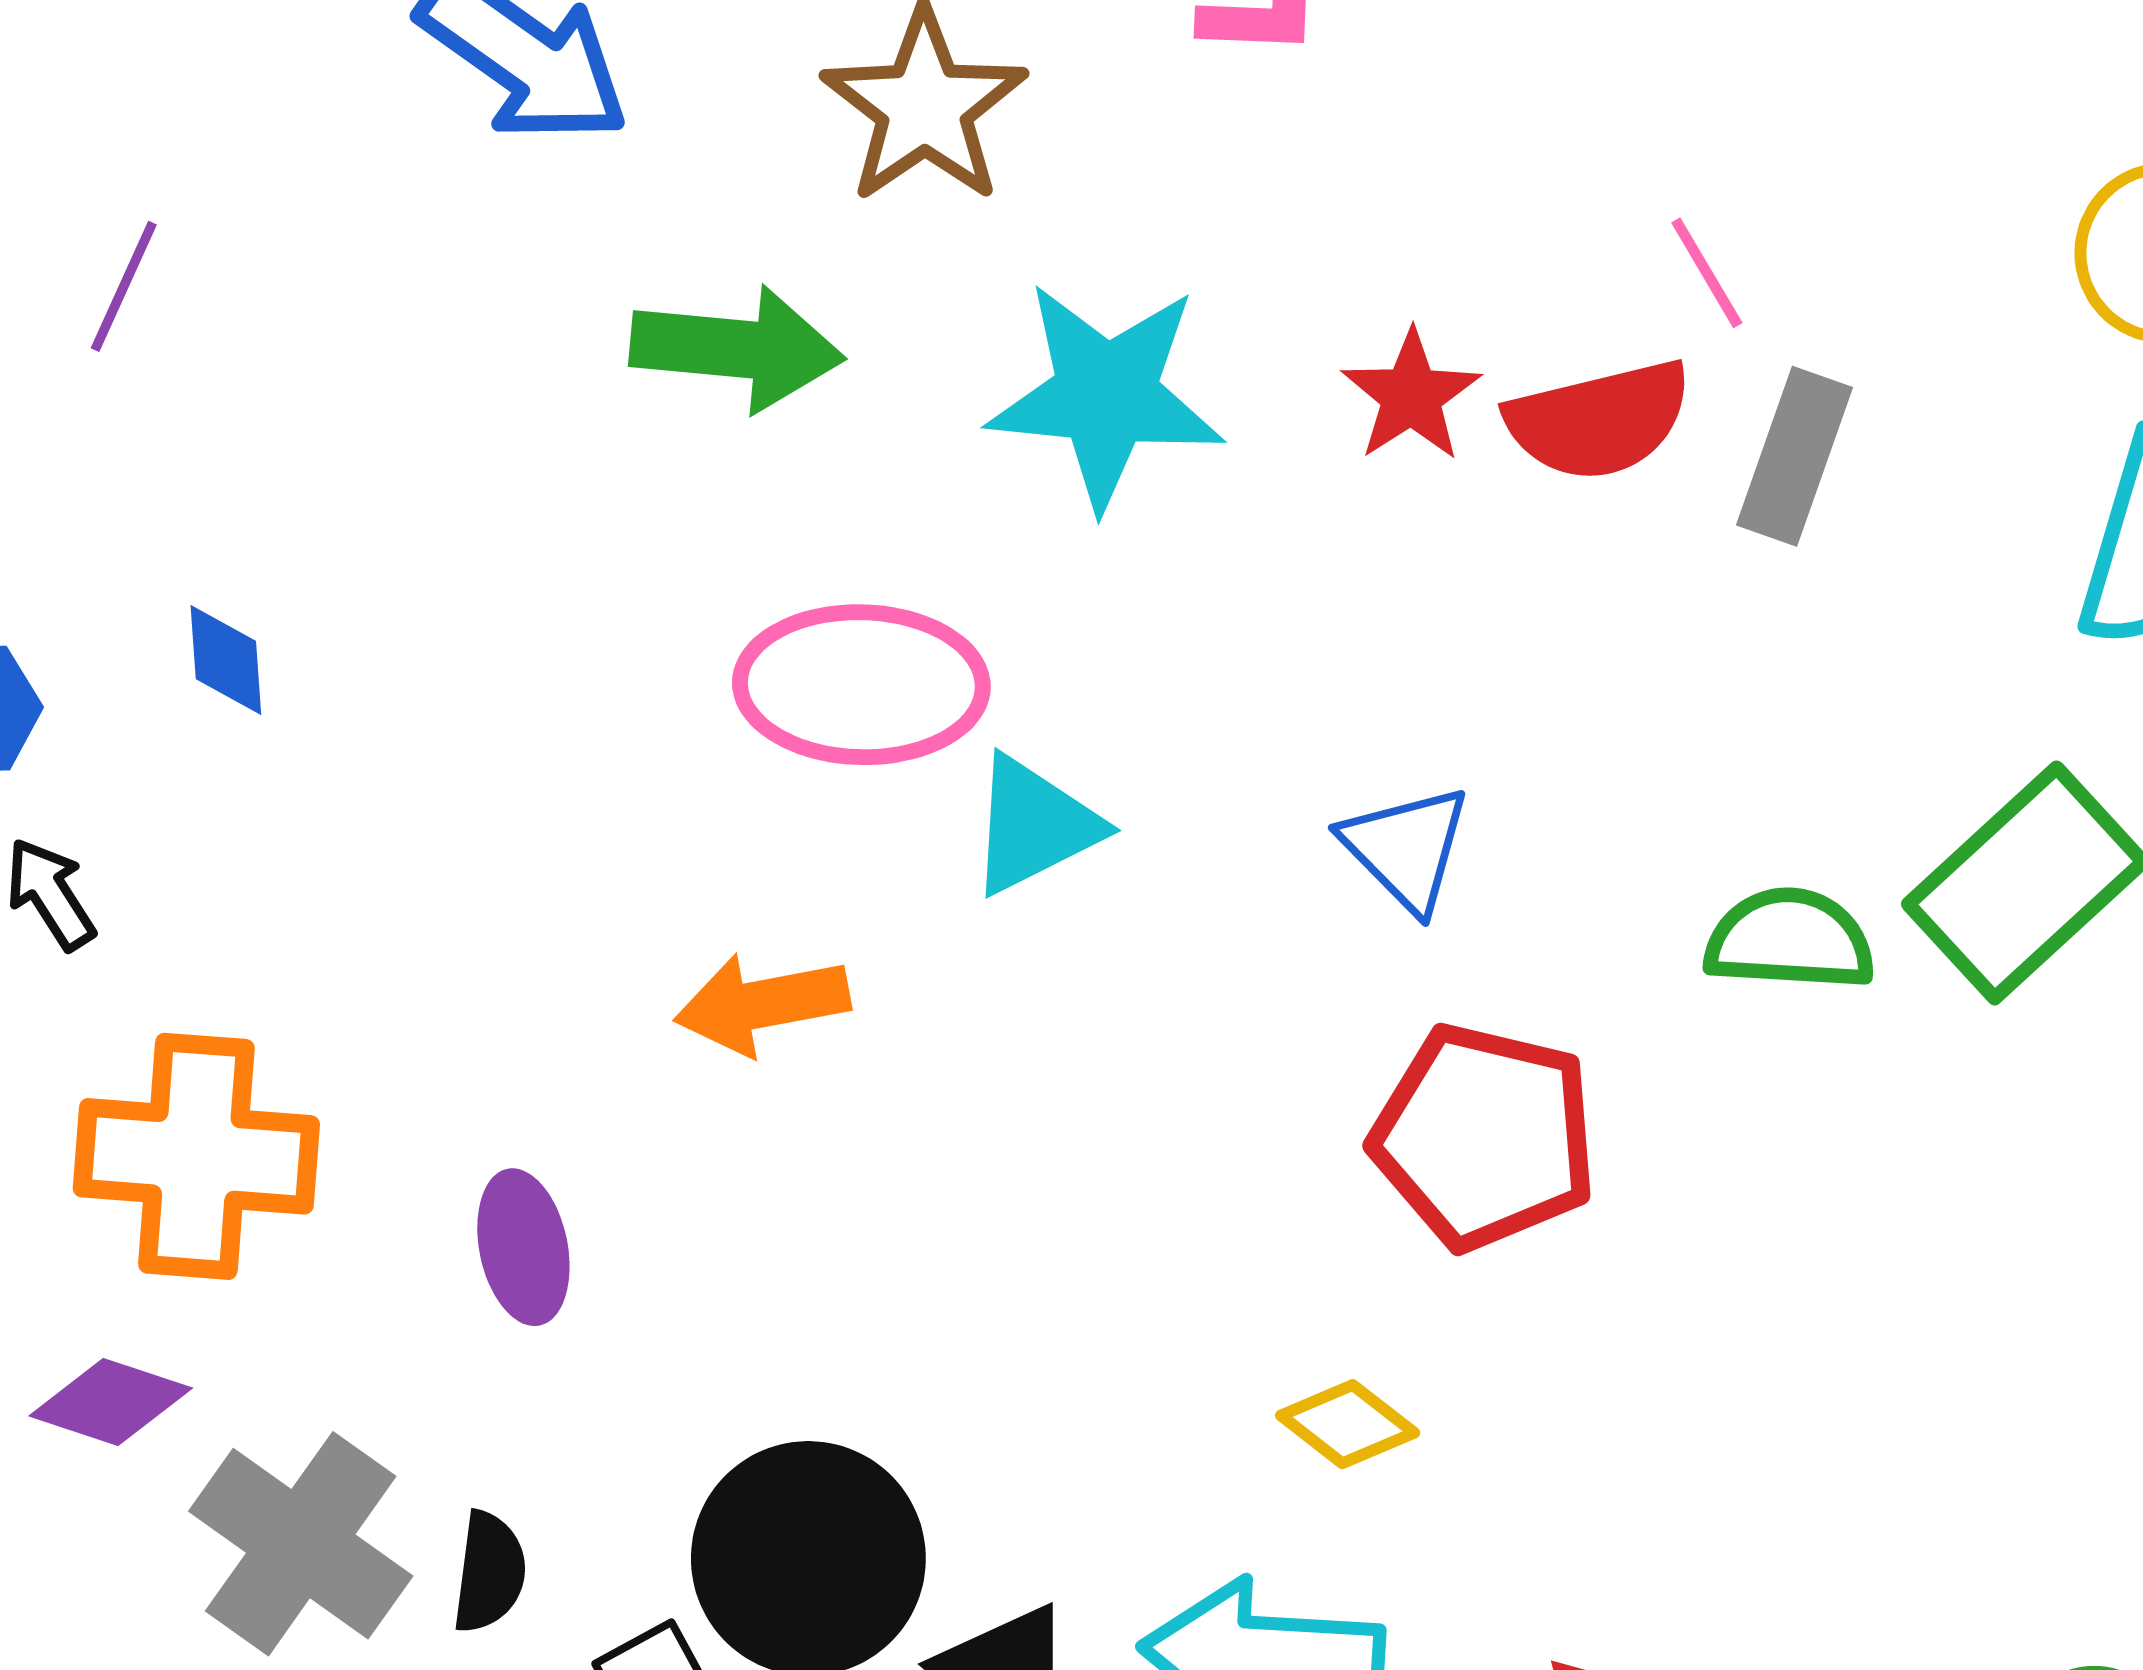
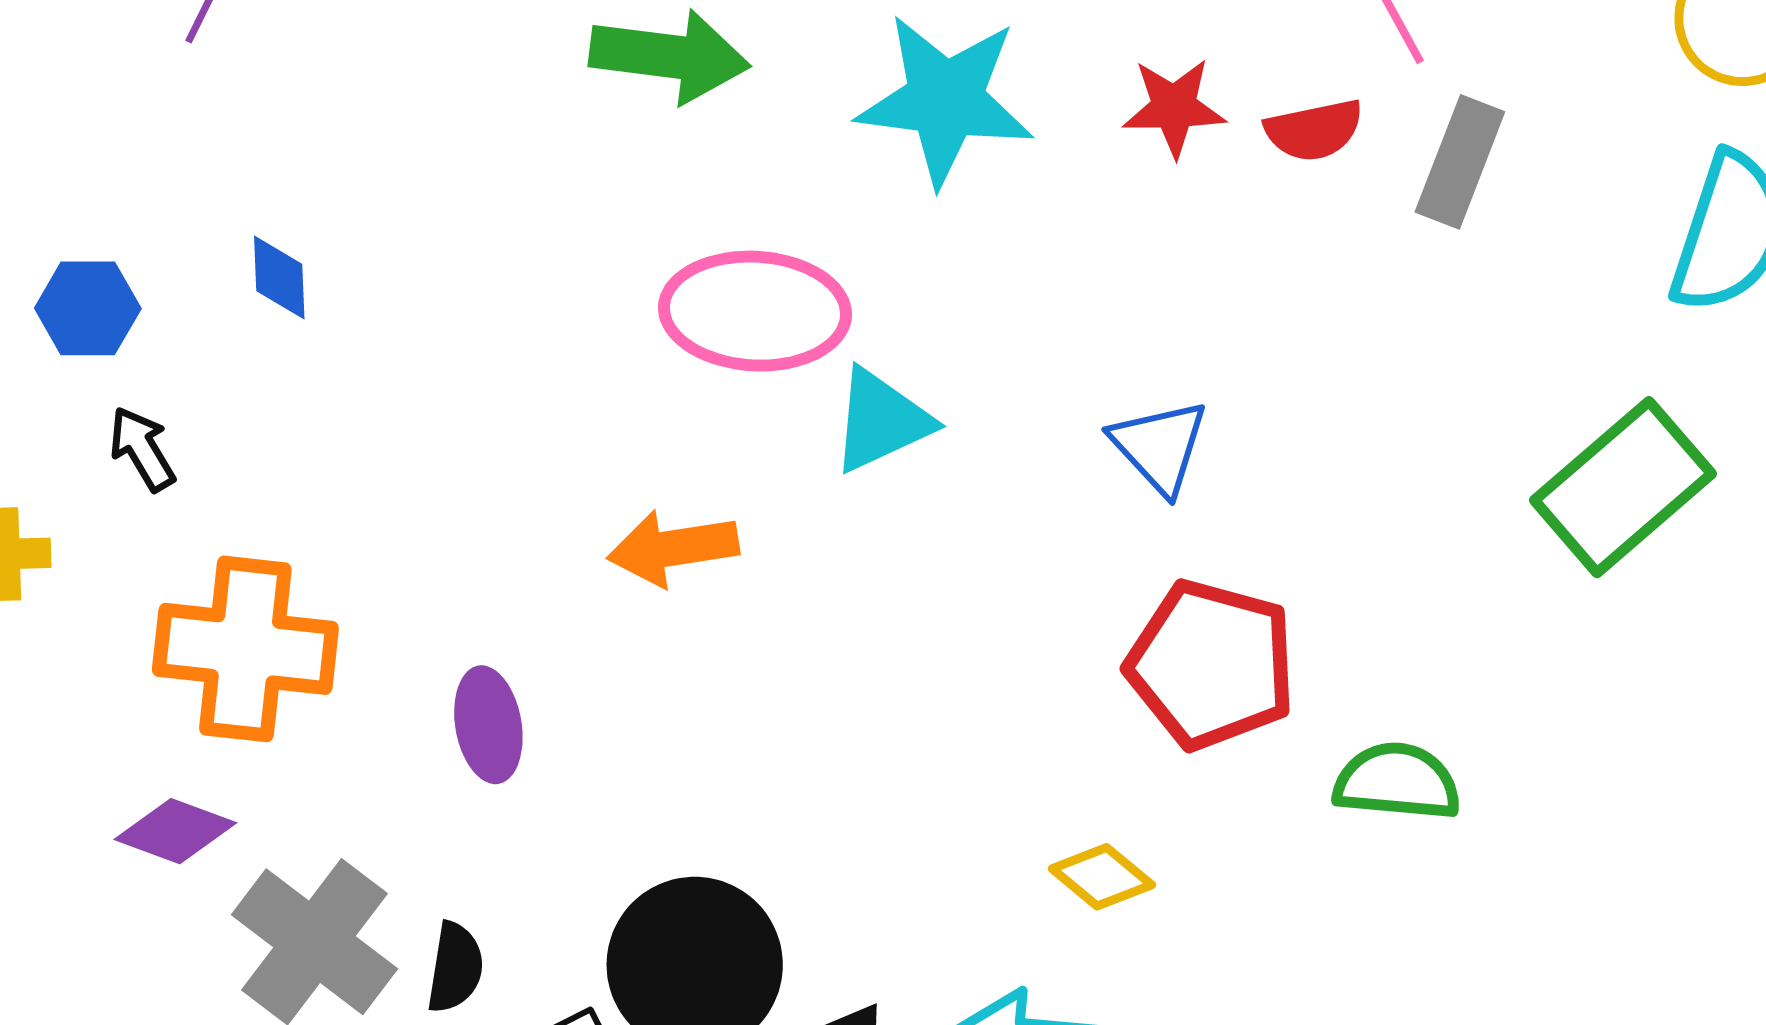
red star: (1411, 396) -> (1174, 107), turned 30
red semicircle: (1599, 420) -> (1314, 130), size x0.7
green semicircle: (1790, 940) -> (1397, 782), moved

